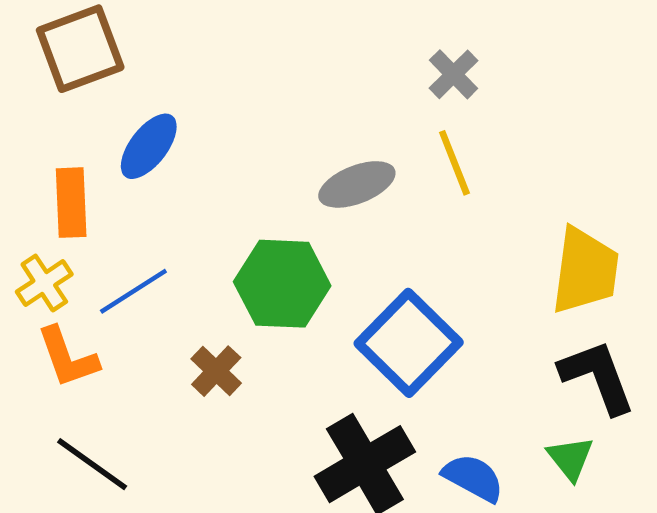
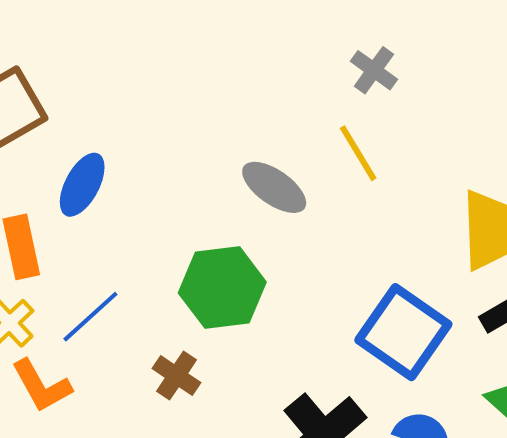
gray cross: (454, 74) -> (374, 70), moved
gray ellipse: (357, 184) -> (274, 187), turned 66
blue square: (409, 343) -> (403, 332), moved

